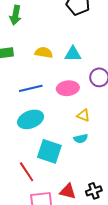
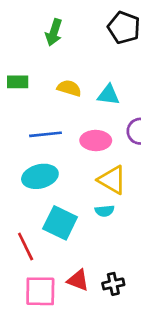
green arrow: (16, 15) -> (54, 32), moved
yellow triangle: (83, 115) -> (112, 180), size x1.6

